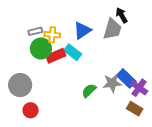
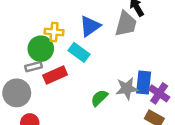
gray rectangle: (35, 31) -> (34, 67), moved
red rectangle: (56, 56) -> (55, 75), moved
blue rectangle: (126, 78) -> (144, 83), turned 54

